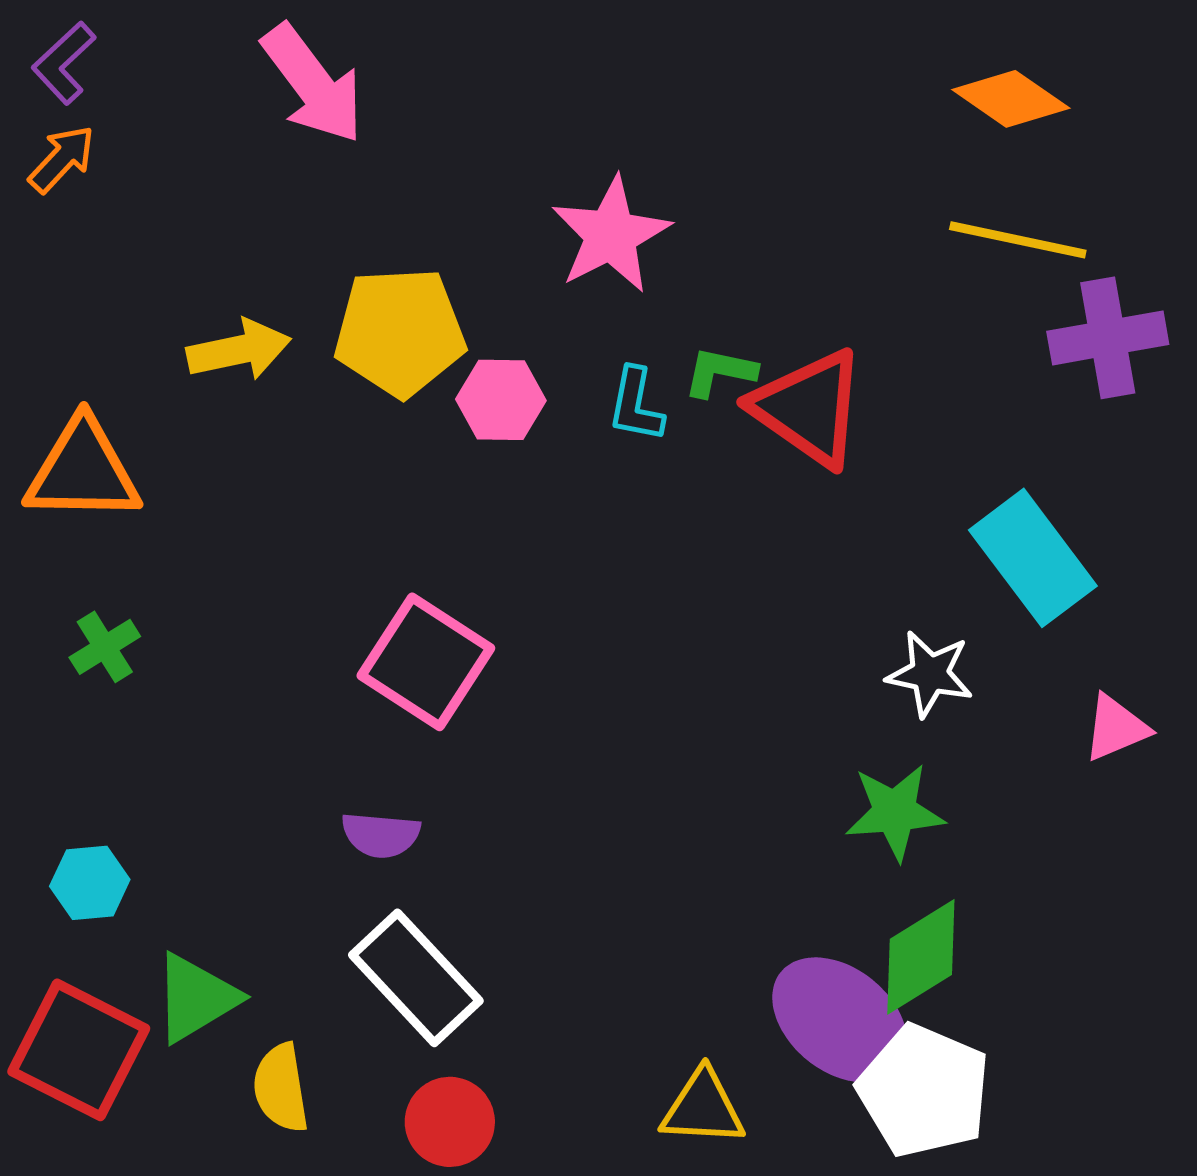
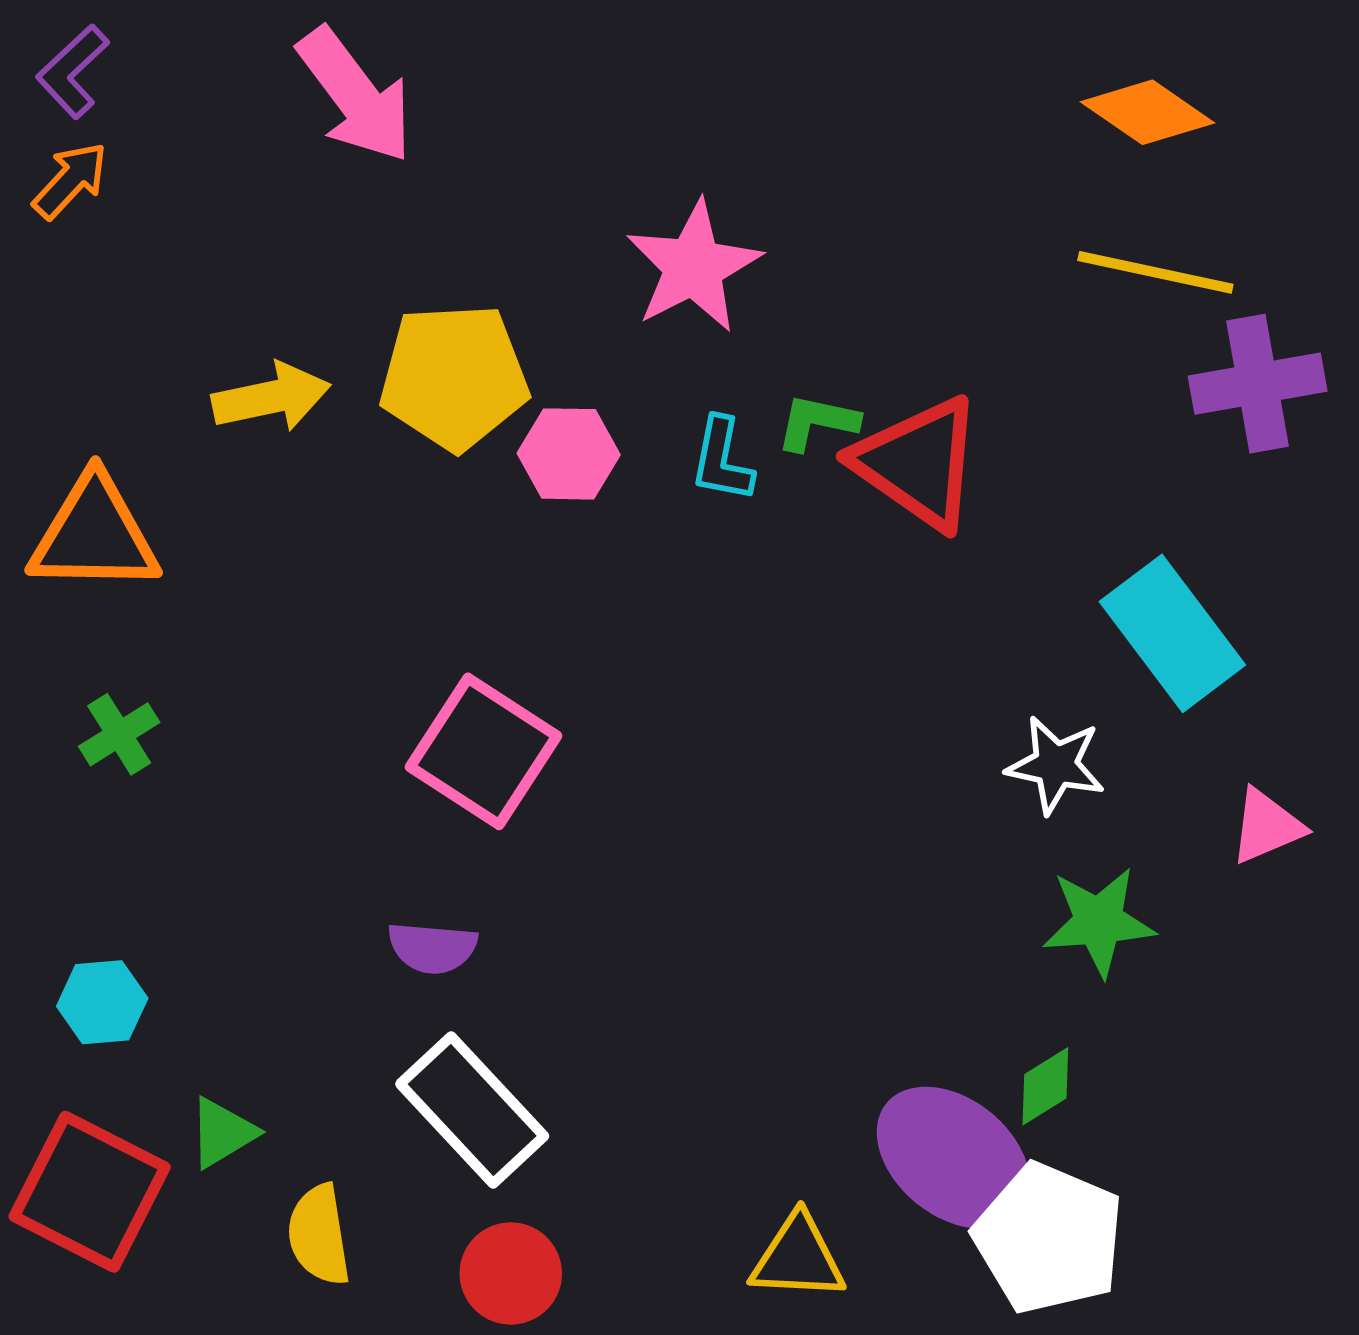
green star: (895, 812) -> (1099, 922), moved
green diamond: (921, 957) -> (1045, 1086), size x0.6
green triangle: (196, 998) -> (222, 1133), size x0.7

